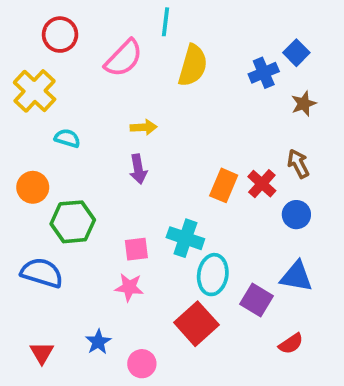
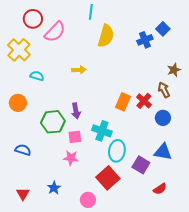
pink semicircle: (124, 58) -> (55, 32), moved
brown star: (304, 104) -> (174, 70), moved
purple arrow: (138, 169) -> (76, 111), moved
green hexagon: (73, 222) -> (53, 122), moved
blue semicircle: (42, 273) -> (23, 150), size x0.7
pink circle: (142, 364) -> (88, 200), moved

